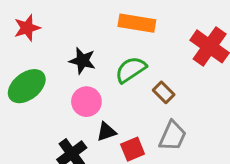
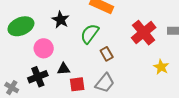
green semicircle: (131, 70) -> (90, 34), turned -35
pink circle: (86, 102) -> (44, 48), moved

